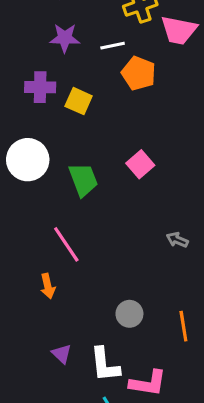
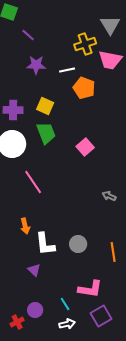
purple cross: (40, 87) -> (13, 110), moved
green trapezoid: (83, 180) -> (46, 133), moved
pink line: (66, 244) -> (33, 182), moved
white L-shape: (105, 365) -> (45, 244), moved

